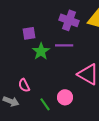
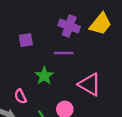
green star: (41, 51) -> (44, 76), moved

